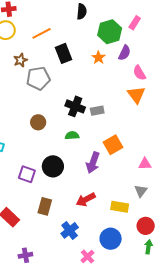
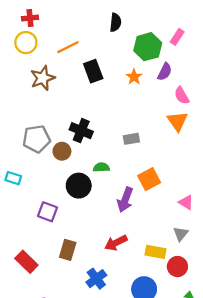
brown star: (20, 60) -> (43, 78), size x1.5
gray pentagon: (38, 78) -> (36, 139), moved
black cross: (75, 106) -> (81, 131), moved
pink triangle: (145, 164) -> (186, 202), turned 32
black circle: (53, 166) -> (79, 186), moved
red circle: (146, 226) -> (177, 267), moved

